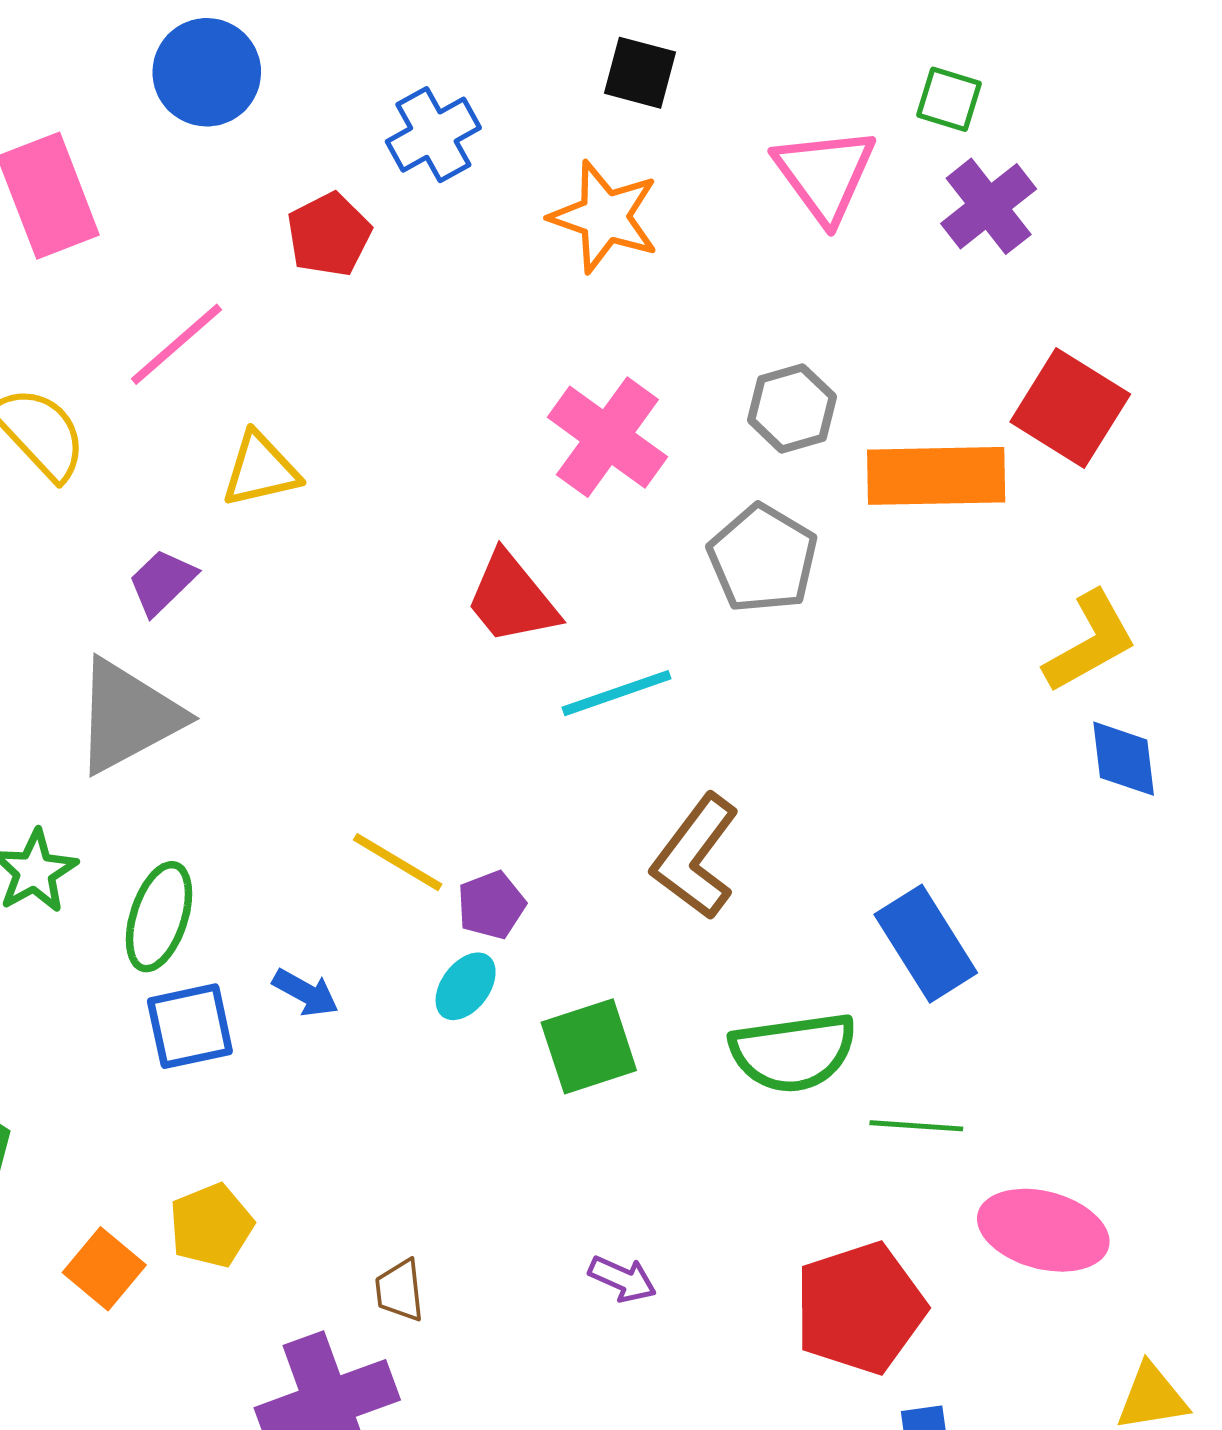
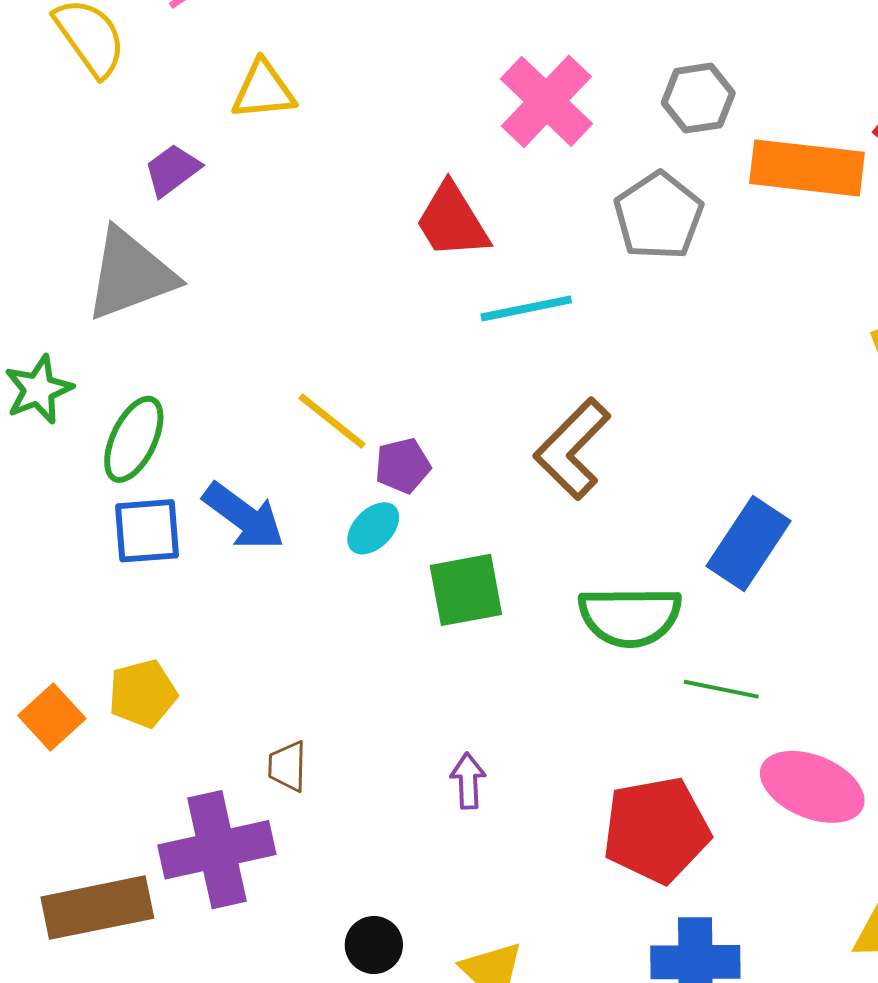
blue rectangle: (926, 944) -> (748, 543), turned 58
blue arrow: (306, 993) -> (244, 516), size x1.6
purple arrow: (622, 1279) -> (468, 781), turned -124

